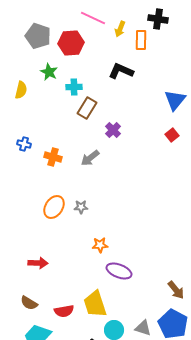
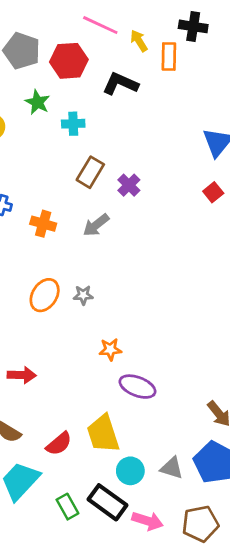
yellow arrow: (120, 29) -> (139, 41), turned 126
black L-shape: (121, 71) -> (120, 84), moved
brown rectangle: (87, 108) -> (90, 172), moved
red semicircle: (64, 311) -> (59, 444), turned -30

